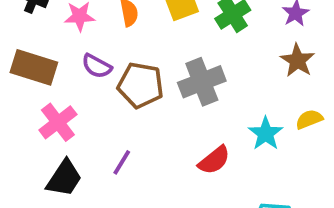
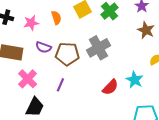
cyan star: (266, 134) -> (135, 80), moved
purple line: (122, 162) -> (60, 85), moved

